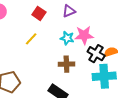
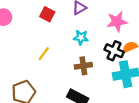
pink star: (84, 35) -> (117, 22), moved
yellow line: (31, 39) -> (44, 54), moved

